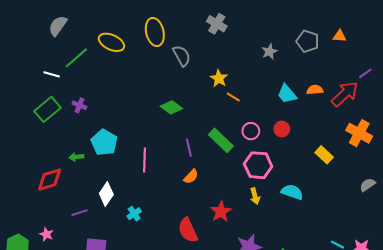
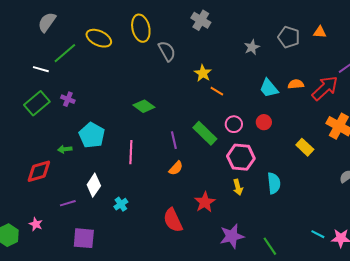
green diamond: (171, 107) -> (144, 106), moved
cyan semicircle: (292, 192) -> (274, 183), turned 65

